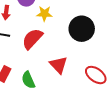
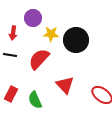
black circle: (82, 29) -> (76, 40), moved

